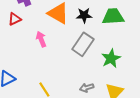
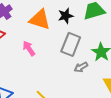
gray arrow: (87, 88) -> (81, 67), moved

